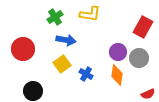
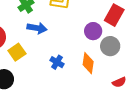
purple circle: (118, 52) -> (93, 31), moved
yellow square: (62, 64) -> (17, 52), moved

